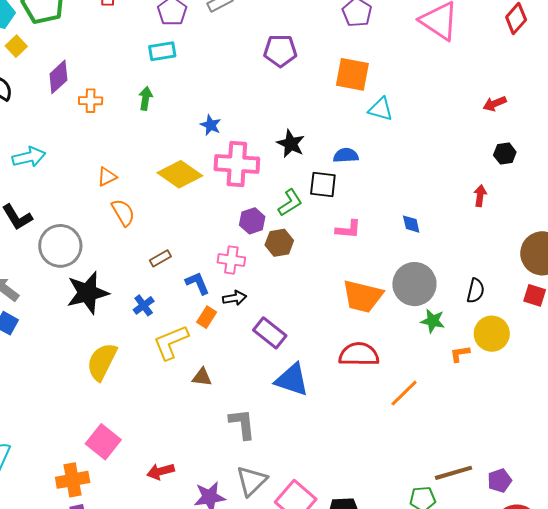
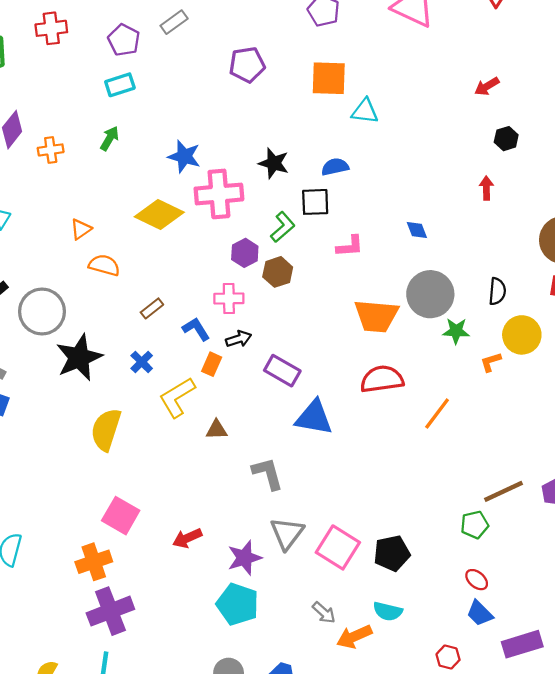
green arrow: (146, 98) -> (110, 138), turned 30
blue star: (211, 125) -> (184, 156), size x1.4
orange semicircle: (123, 213) -> (104, 265), turned -36

